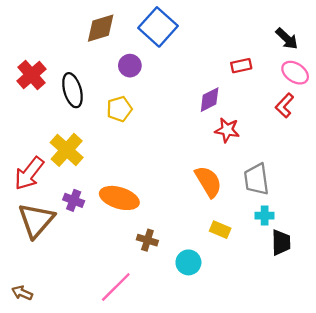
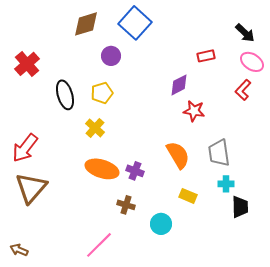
black ellipse: (72, 90) -> (65, 95), moved
yellow cross: (67, 150) -> (95, 128), moved, size x0.7
purple cross: (74, 200) -> (135, 171), moved

